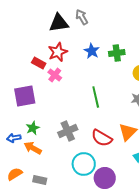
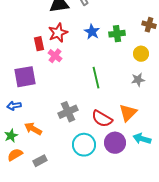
red rectangle: (39, 63) -> (39, 44), turned 48
green star: (33, 128) -> (11, 136), moved
blue arrow: (14, 138) -> (14, 106), moved
purple circle: (105, 178) -> (115, 143), moved
gray rectangle: (40, 180) -> (40, 161), turned -40

